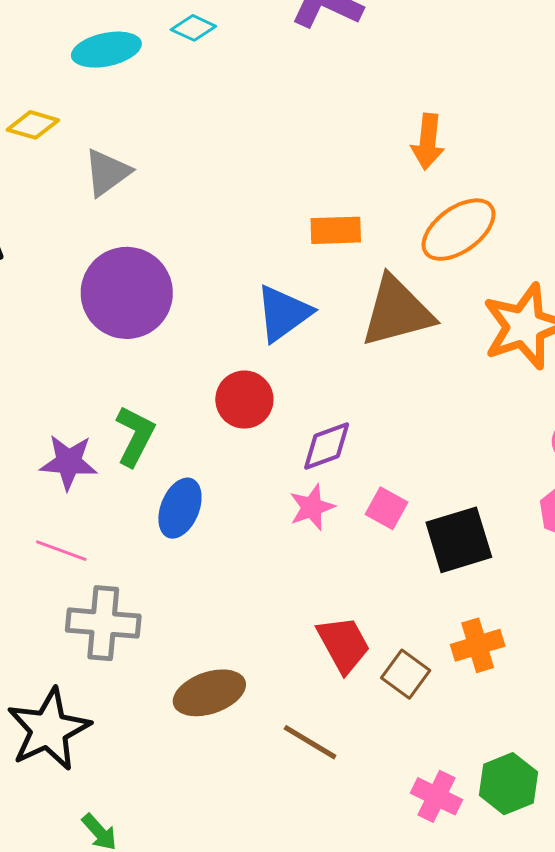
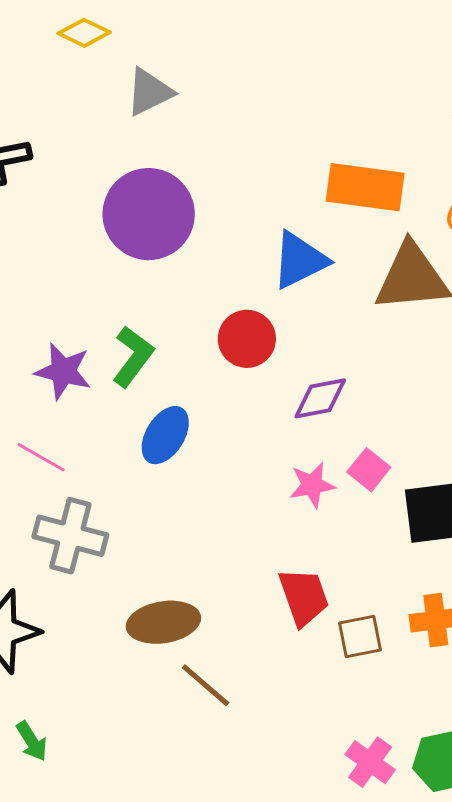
orange rectangle: (336, 230) -> (365, 187), size x1.5
pink star: (312, 507) -> (312, 485), moved
brown square: (406, 674) -> (360, 636), turned 33
brown line: (310, 742) -> (206, 685), moved

